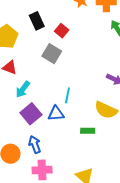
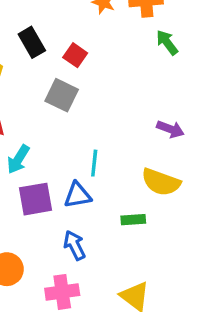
purple square: (31, 114) -> (36, 199), turned 35
blue arrow: (35, 145) -> (74, 245), moved

